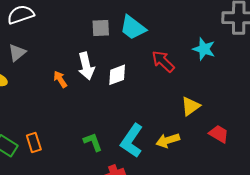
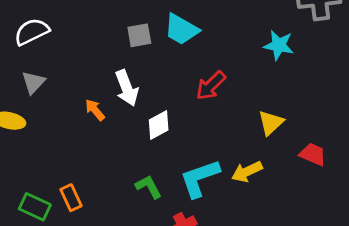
red arrow: (163, 61) -> (211, 86), moved, turned -80
white diamond: (117, 75) -> (159, 125), moved
cyan L-shape: (132, 141) -> (200, 178), turned 44

